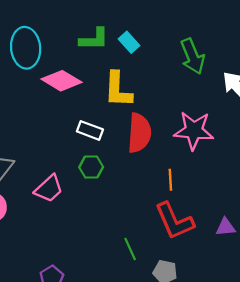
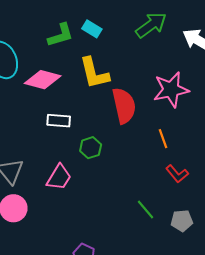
green arrow: (193, 56) -> (151, 25), turned -88
white rectangle: (90, 130) -> (59, 121), moved
red L-shape: (174, 221) -> (177, 174), size x0.6

